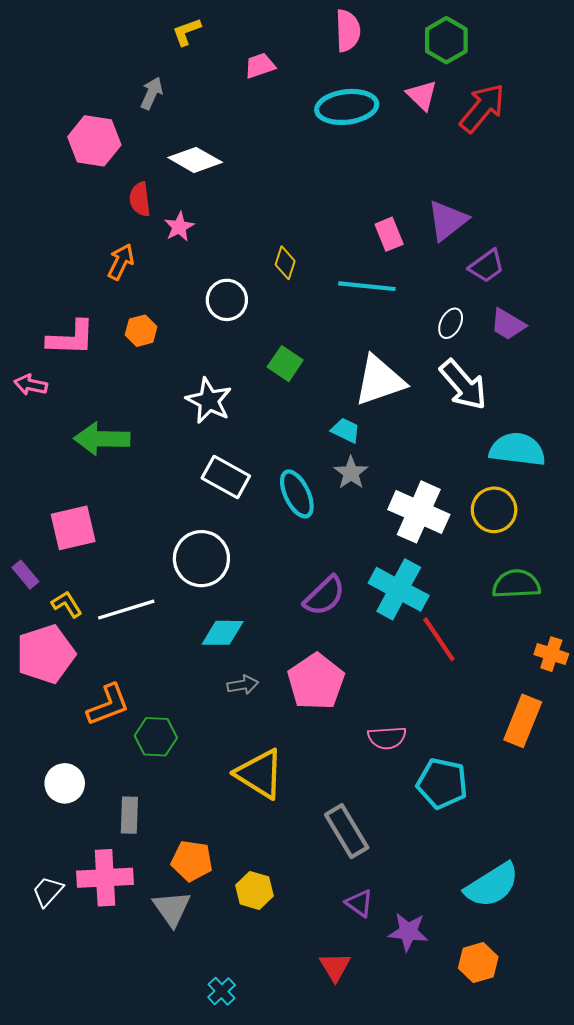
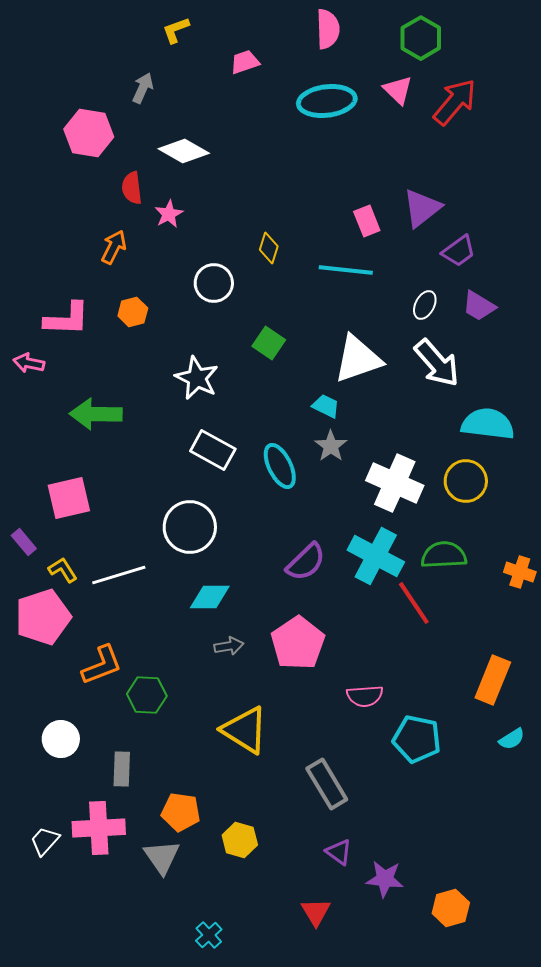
green semicircle: (516, 584) -> (444, 555), moved
orange cross: (551, 654) -> (520, 572), moved
cyan semicircle: (492, 885) -> (512, 739), moved, size x0.5

